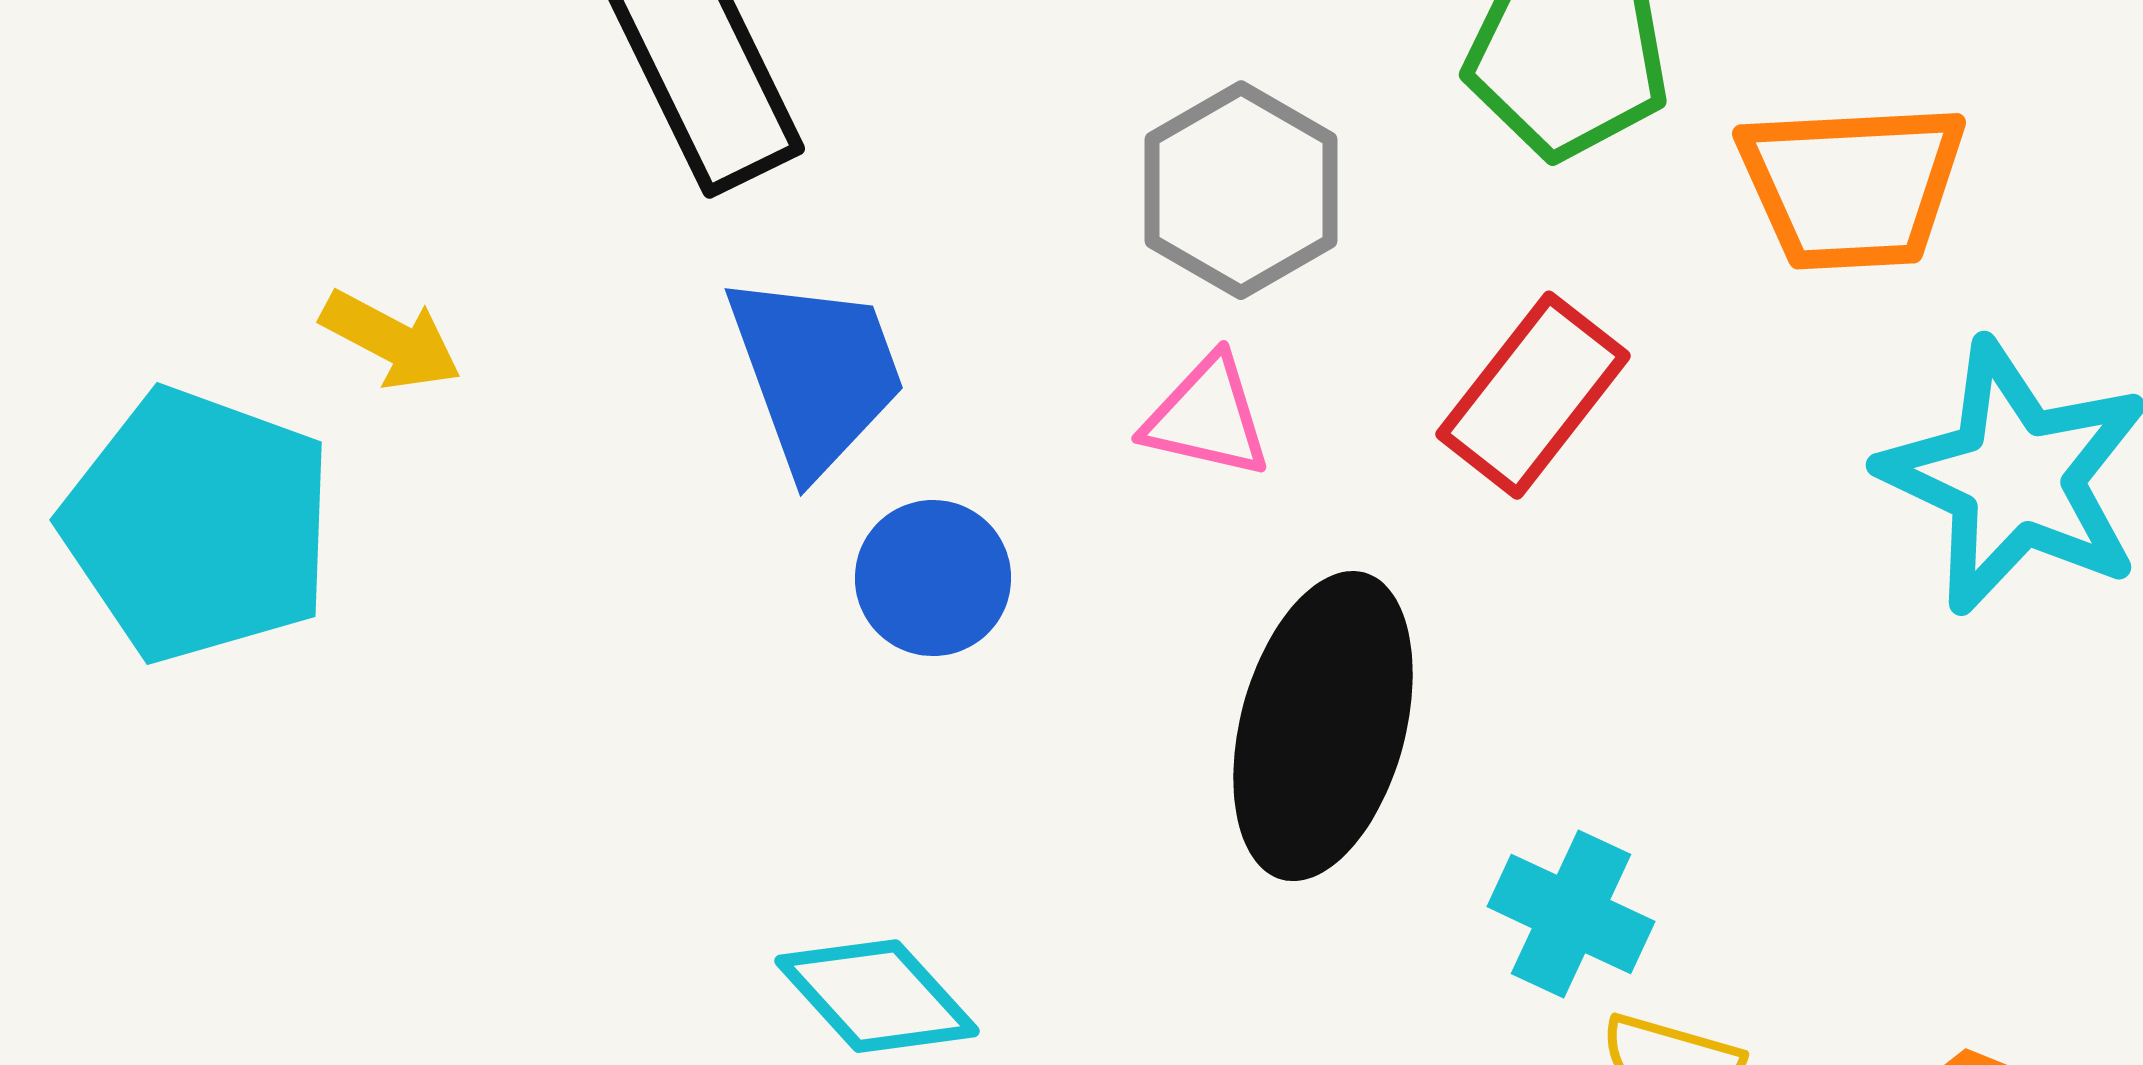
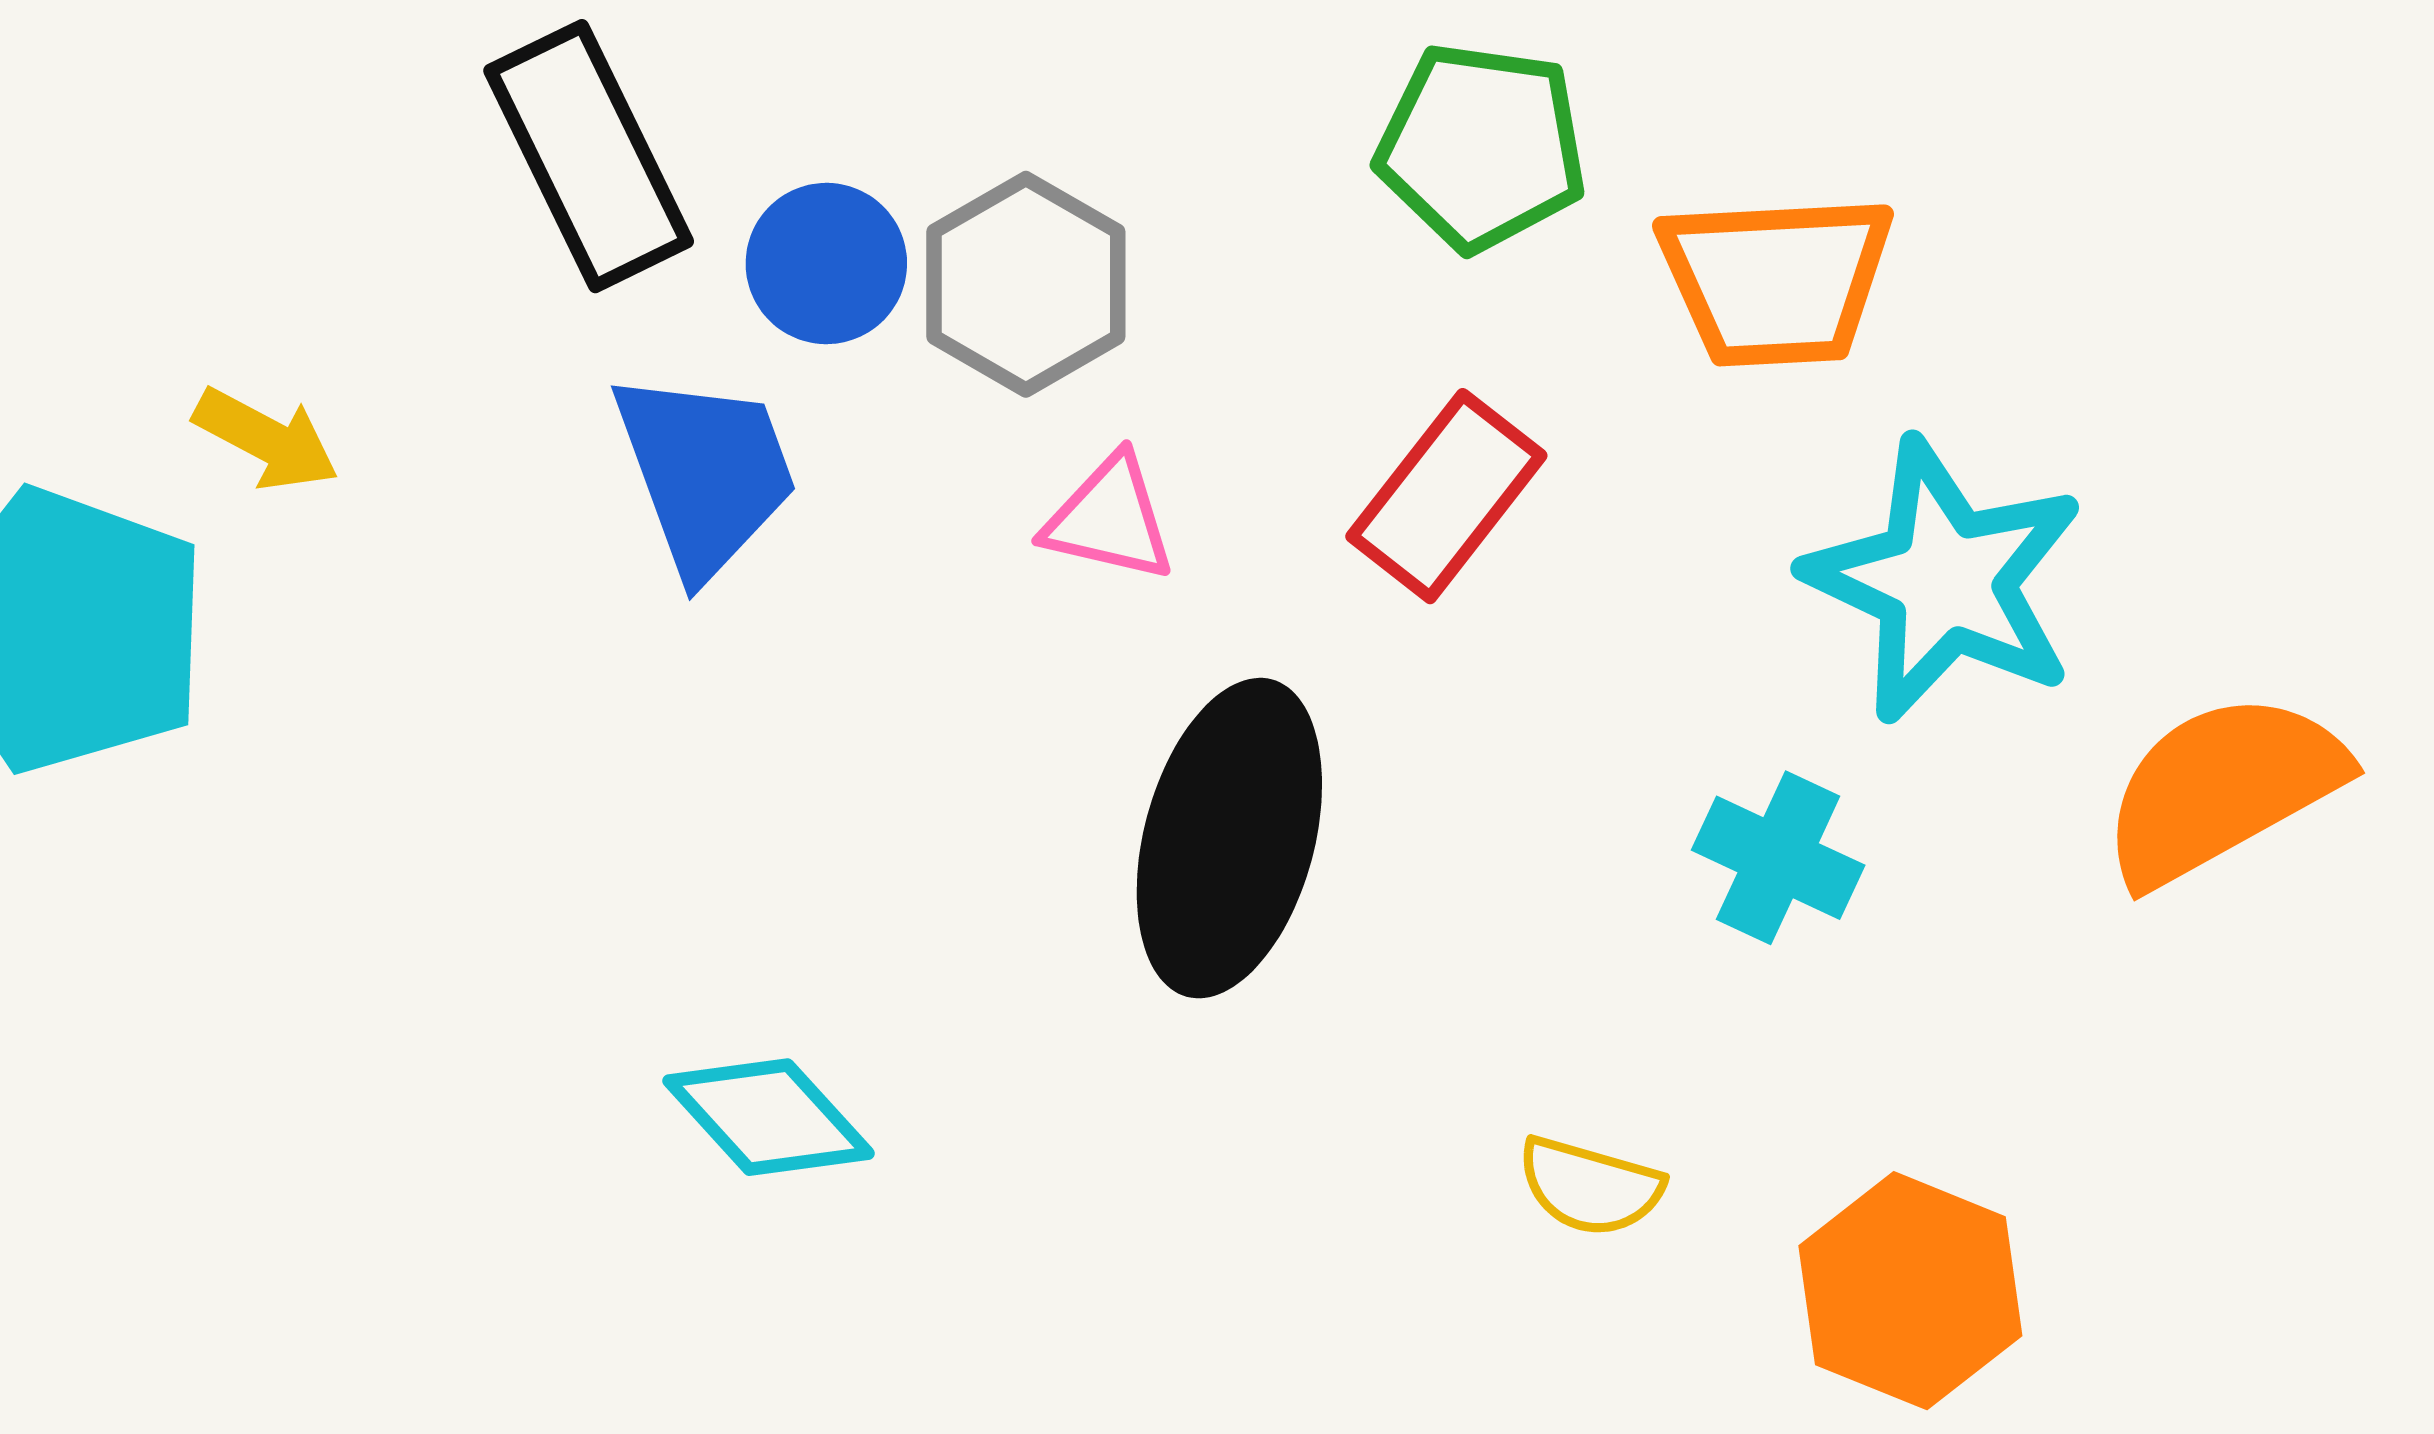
gray hexagon: (1241, 190) -> (1026, 284), moved
blue circle: (933, 578) -> (826, 264), moved
cyan cross: (1571, 914) -> (1778, 858), moved

